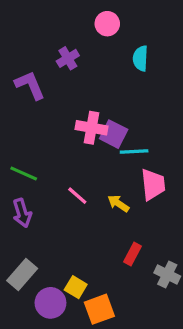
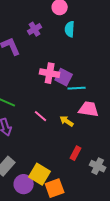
cyan semicircle: (140, 58) -> (70, 29), moved
pink trapezoid: (153, 185) -> (89, 109), turned -75
yellow square: (76, 287) -> (40, 174), size x1.5

